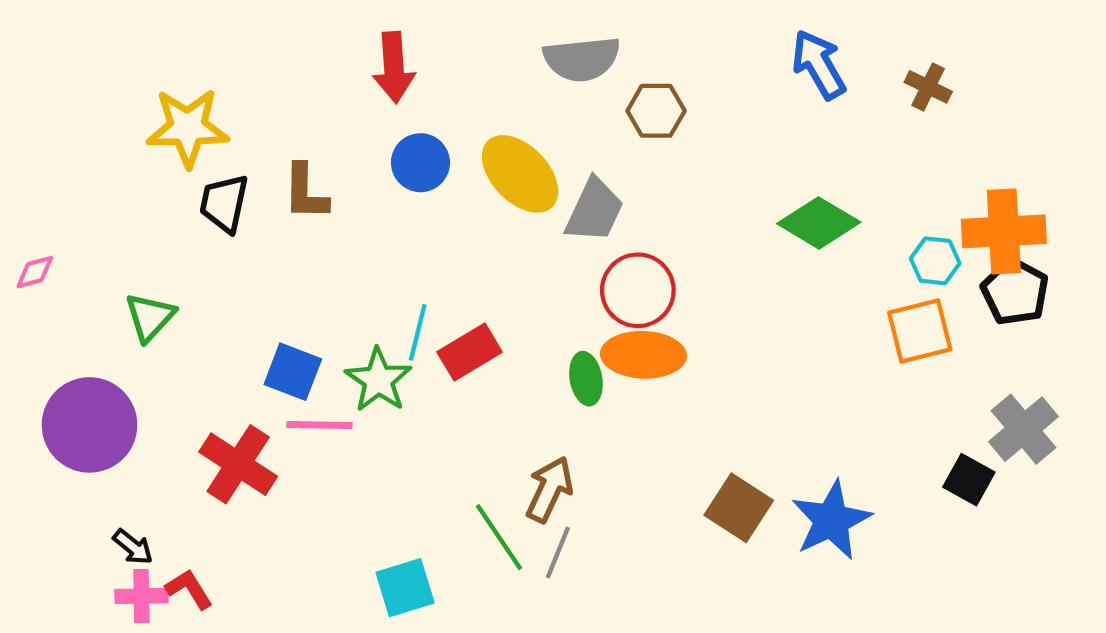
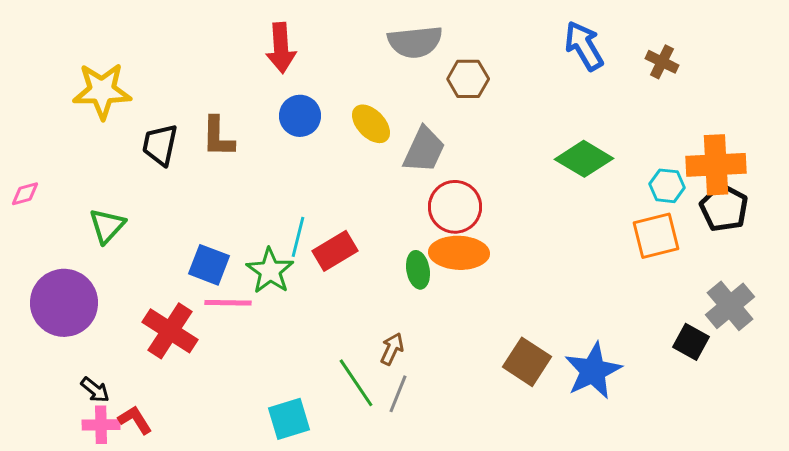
yellow star: (188, 128) -> (102, 91), moved
yellow ellipse: (520, 174) -> (371, 124), size x0.7
brown arrow: (549, 489) -> (392, 349), size x0.7

